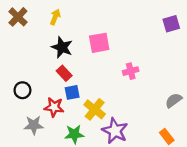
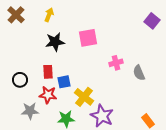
purple square: (171, 24) -> (152, 21), turned -35
black star: (62, 47) -> (55, 42), turned -30
red rectangle: (64, 73) -> (48, 72), moved, turned 40
gray semicircle: (174, 100) -> (139, 73), moved, turned -77

